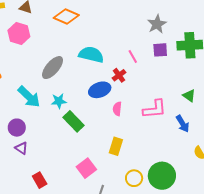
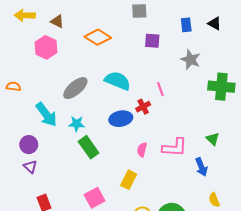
gray star: (157, 24) -> (191, 60), turned -30
purple square: (160, 50) -> (152, 41), moved
pink semicircle: (117, 109) -> (142, 150), moved

